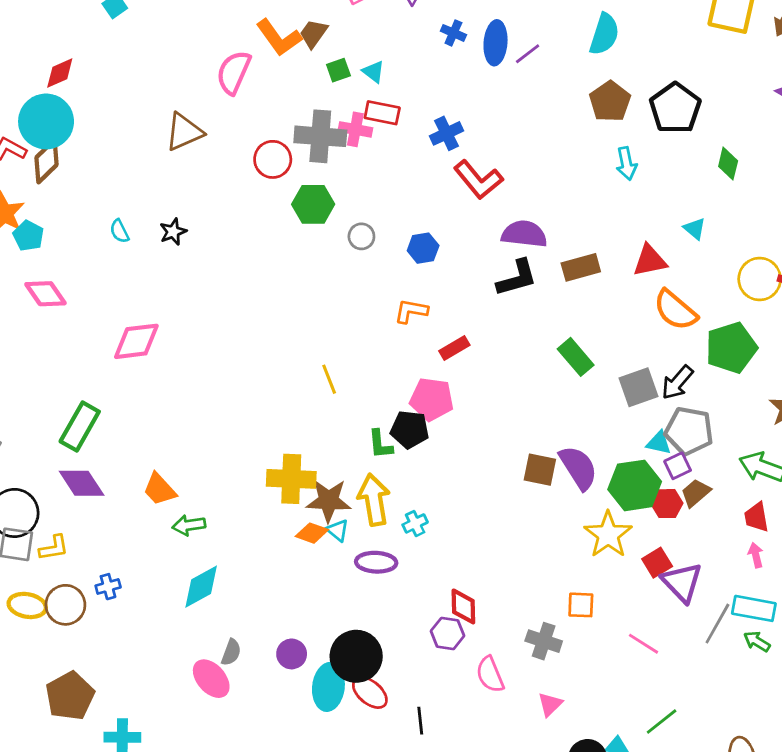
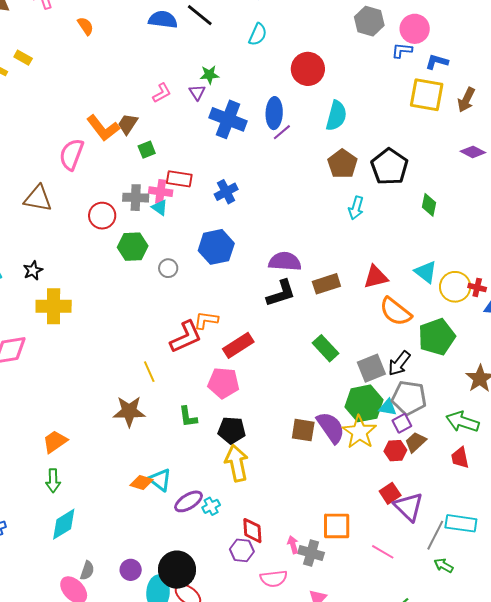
blue cross: (453, 33) -> (228, 119), size x2.0
blue ellipse: (496, 43) -> (274, 113), moved
cyan triangle: (373, 72) -> (160, 208), moved
brown triangle: (184, 132) -> (38, 199), turned 36
gray cross: (320, 136) -> (136, 198), size x0.7
cyan arrow: (626, 164) -> (356, 208), turned 30
red L-shape: (478, 180) -> (186, 337), moved, turned -72
cyan triangle: (695, 229) -> (426, 272), moved, size x1.4
blue hexagon: (423, 248) -> (216, 247), moved, size x1.6
red rectangle: (454, 348) -> (238, 345), size x1.4
black pentagon: (410, 429) -> (232, 430), moved
yellow cross: (291, 479) -> (54, 306), moved
green hexagon: (635, 485) -> (364, 403), moved
orange trapezoid: (160, 489) -> (55, 441), moved, turned 100
yellow arrow: (374, 500) -> (237, 463), moved
brown star: (329, 501) -> (129, 411), moved
cyan cross: (415, 524) -> (211, 506), moved
green arrow: (189, 525) -> (53, 481), turned -80
cyan triangle: (338, 530) -> (160, 480), size x1.4
yellow star: (608, 535) -> (359, 432), moved
pink arrow: (756, 555) -> (293, 545), moved
purple ellipse: (376, 562) -> (189, 501), turned -32
orange square: (581, 605) -> (337, 526), size x1.4
green arrow: (757, 641) -> (444, 565), moved
pink semicircle: (490, 674) -> (274, 579), turned -72

